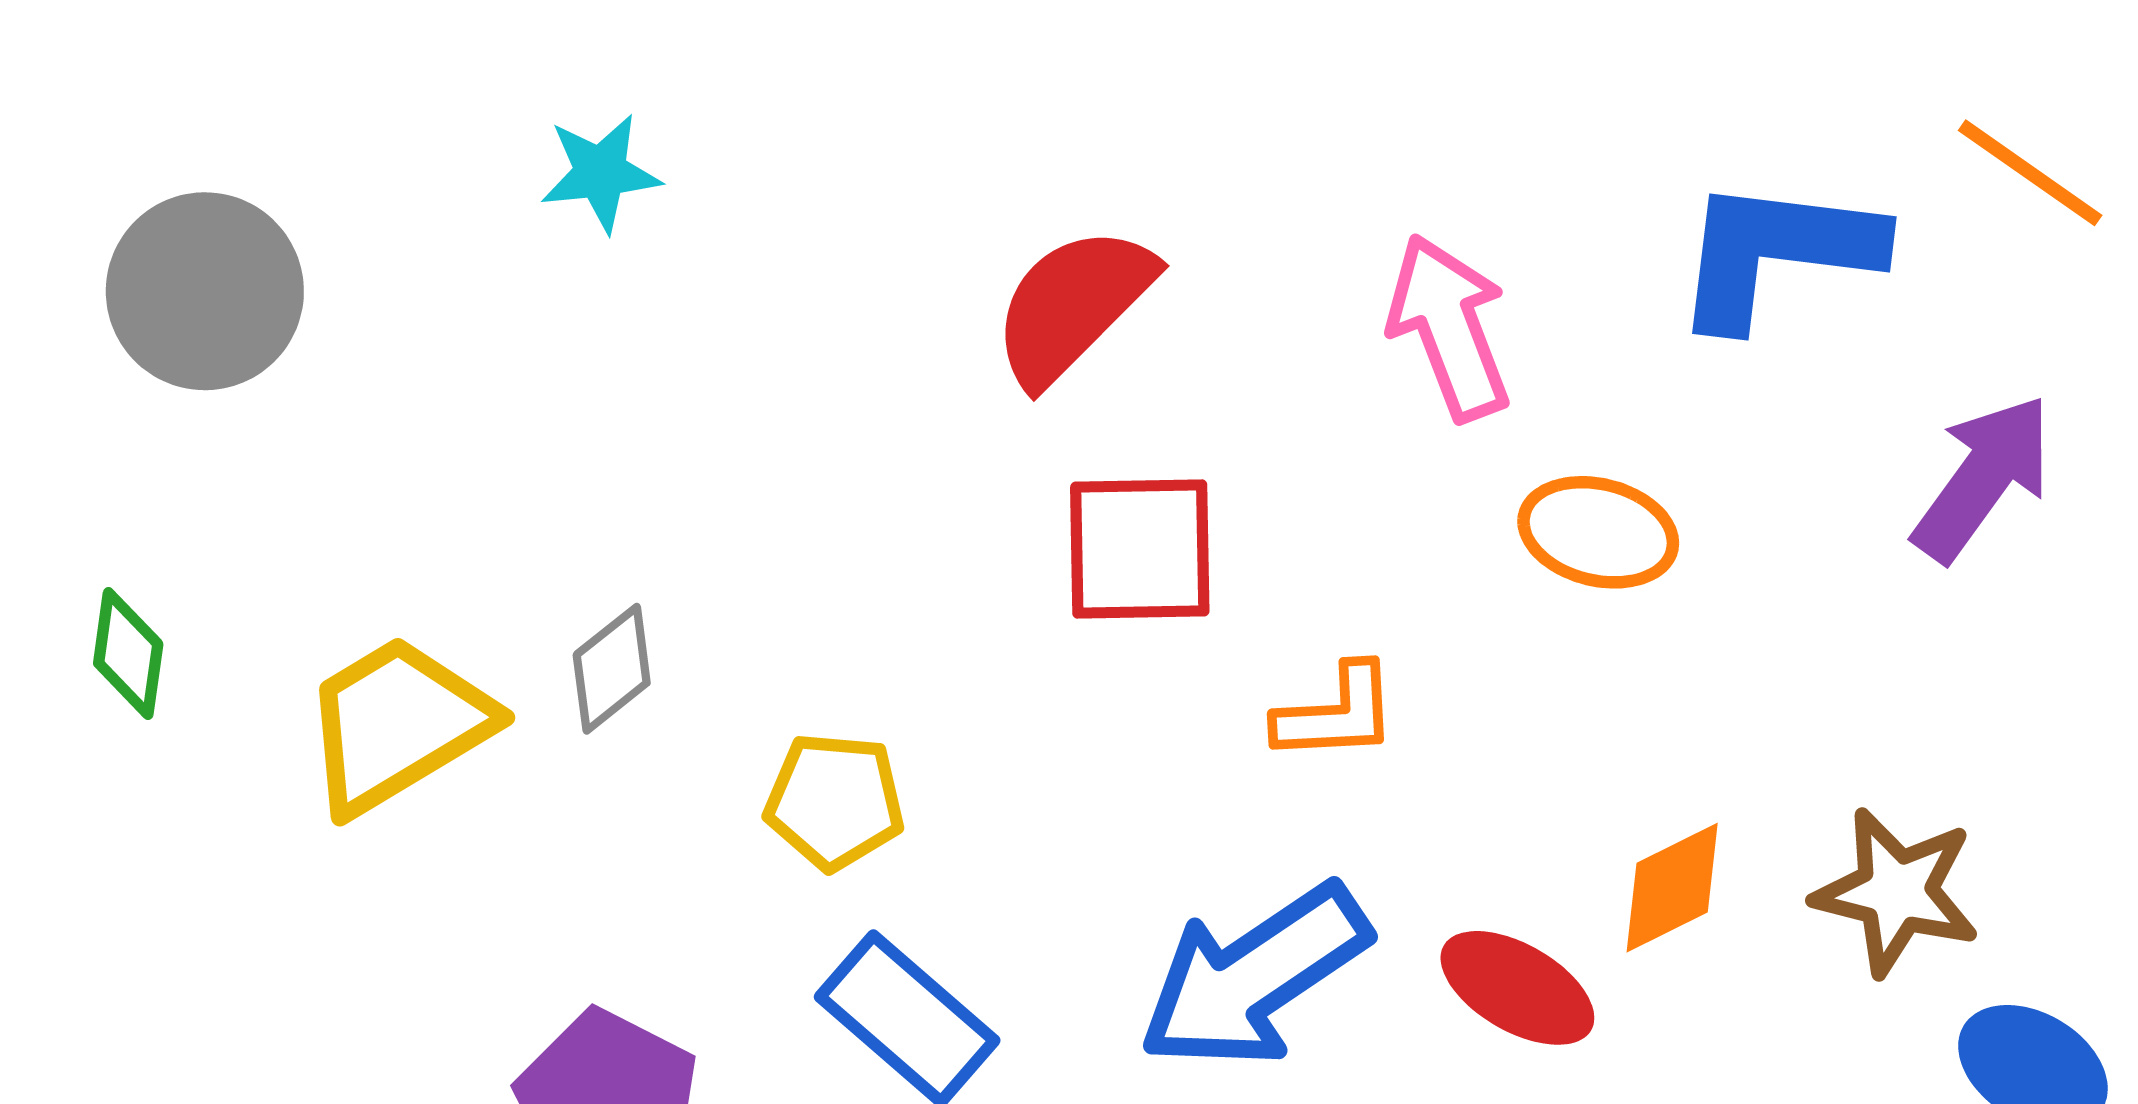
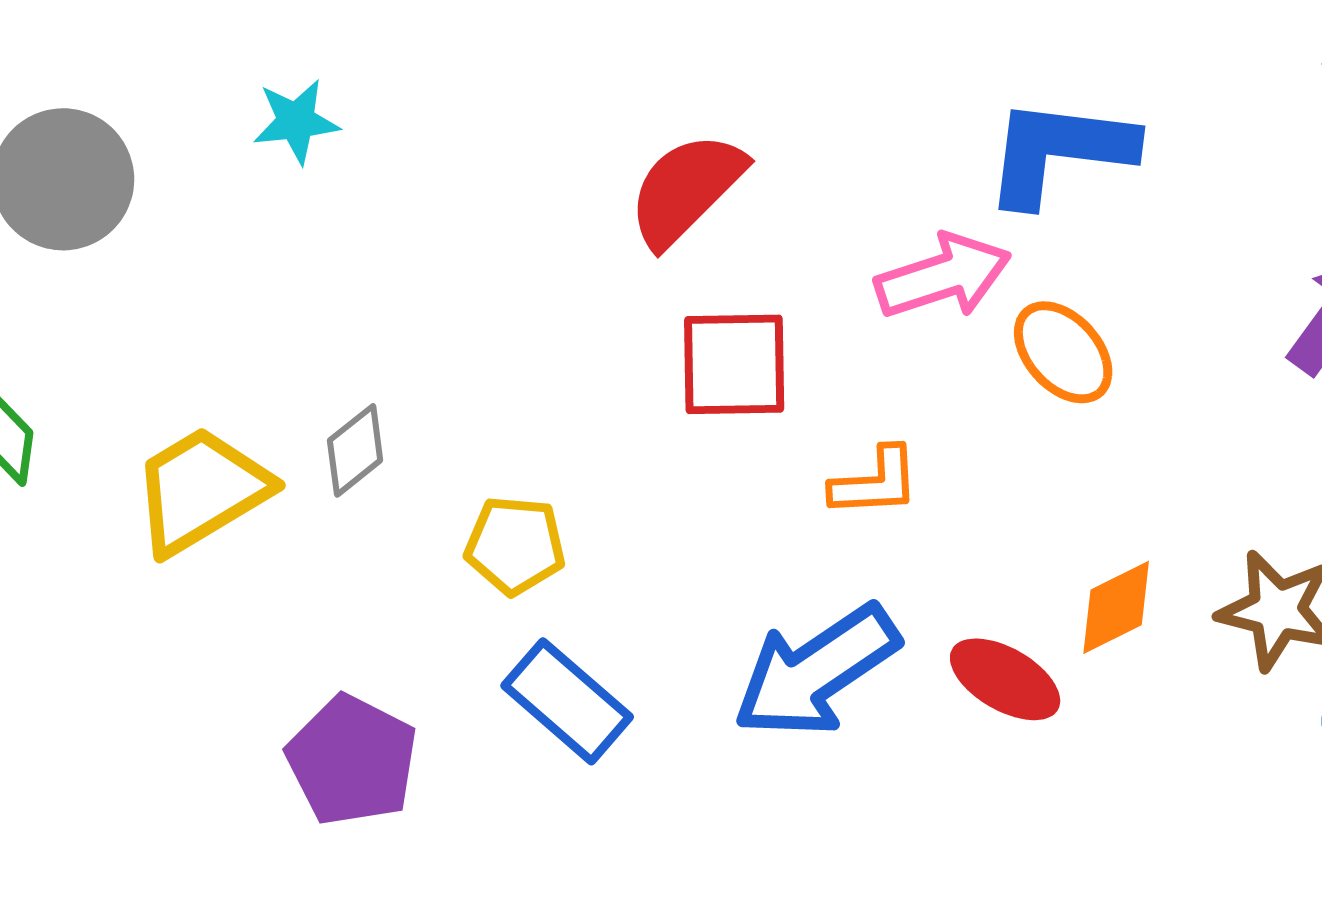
cyan star: (601, 173) -> (296, 121), moved
blue L-shape: (1777, 252) -> (1059, 151), moved
pink arrow: (1449, 327) -> (943, 276), moved, turned 93
orange ellipse: (1598, 532) -> (1063, 352), turned 34

